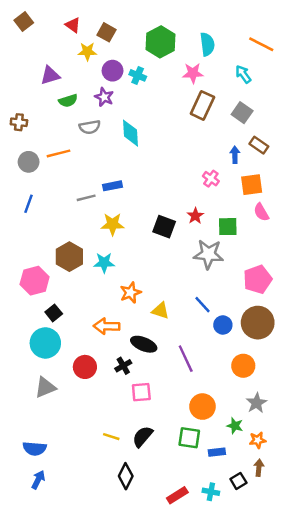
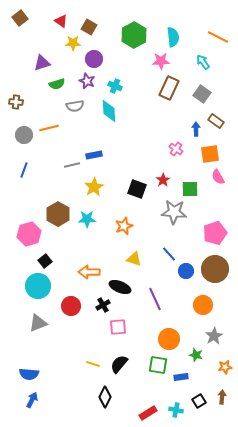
cyan cross: (138, 75) -> (115, 86), moved
yellow star: (113, 224) -> (94, 187), turned -30
orange star: (131, 293) -> (124, 226), moved
orange star: (258, 440) -> (225, 367), moved
brown arrow: (259, 468) -> (222, 397), moved

